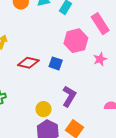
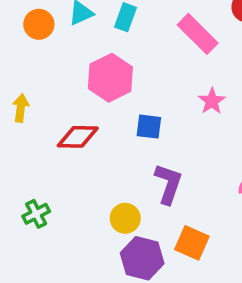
pink hexagon: (76, 41) -> (110, 78), moved
blue square: (56, 63) -> (149, 127), moved

